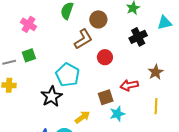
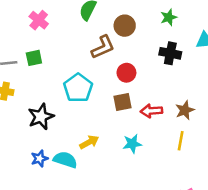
black cross: (138, 37) -> (170, 53), turned 30
brown star: (156, 72) -> (185, 110), moved
black star: (52, 96) -> (41, 117), moved
brown square: (106, 97) -> (123, 102), moved

